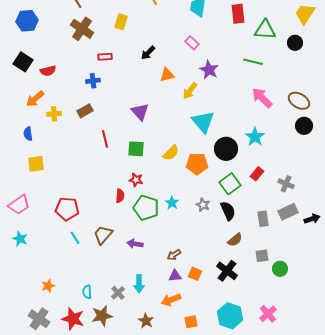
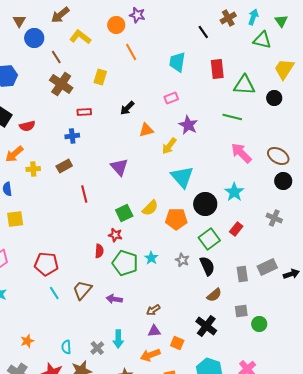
pink rectangle: (192, 43) -> (171, 98), turned -64
green square: (136, 149) -> (124, 213), moved, turned -30
gray cross: (286, 184) -> (274, 218), moved
orange square: (195, 274) -> (177, 343), moved

